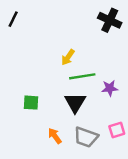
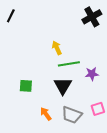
black cross: (110, 20) -> (92, 17), turned 36
yellow arrow: (68, 57) -> (57, 48), turned 120

